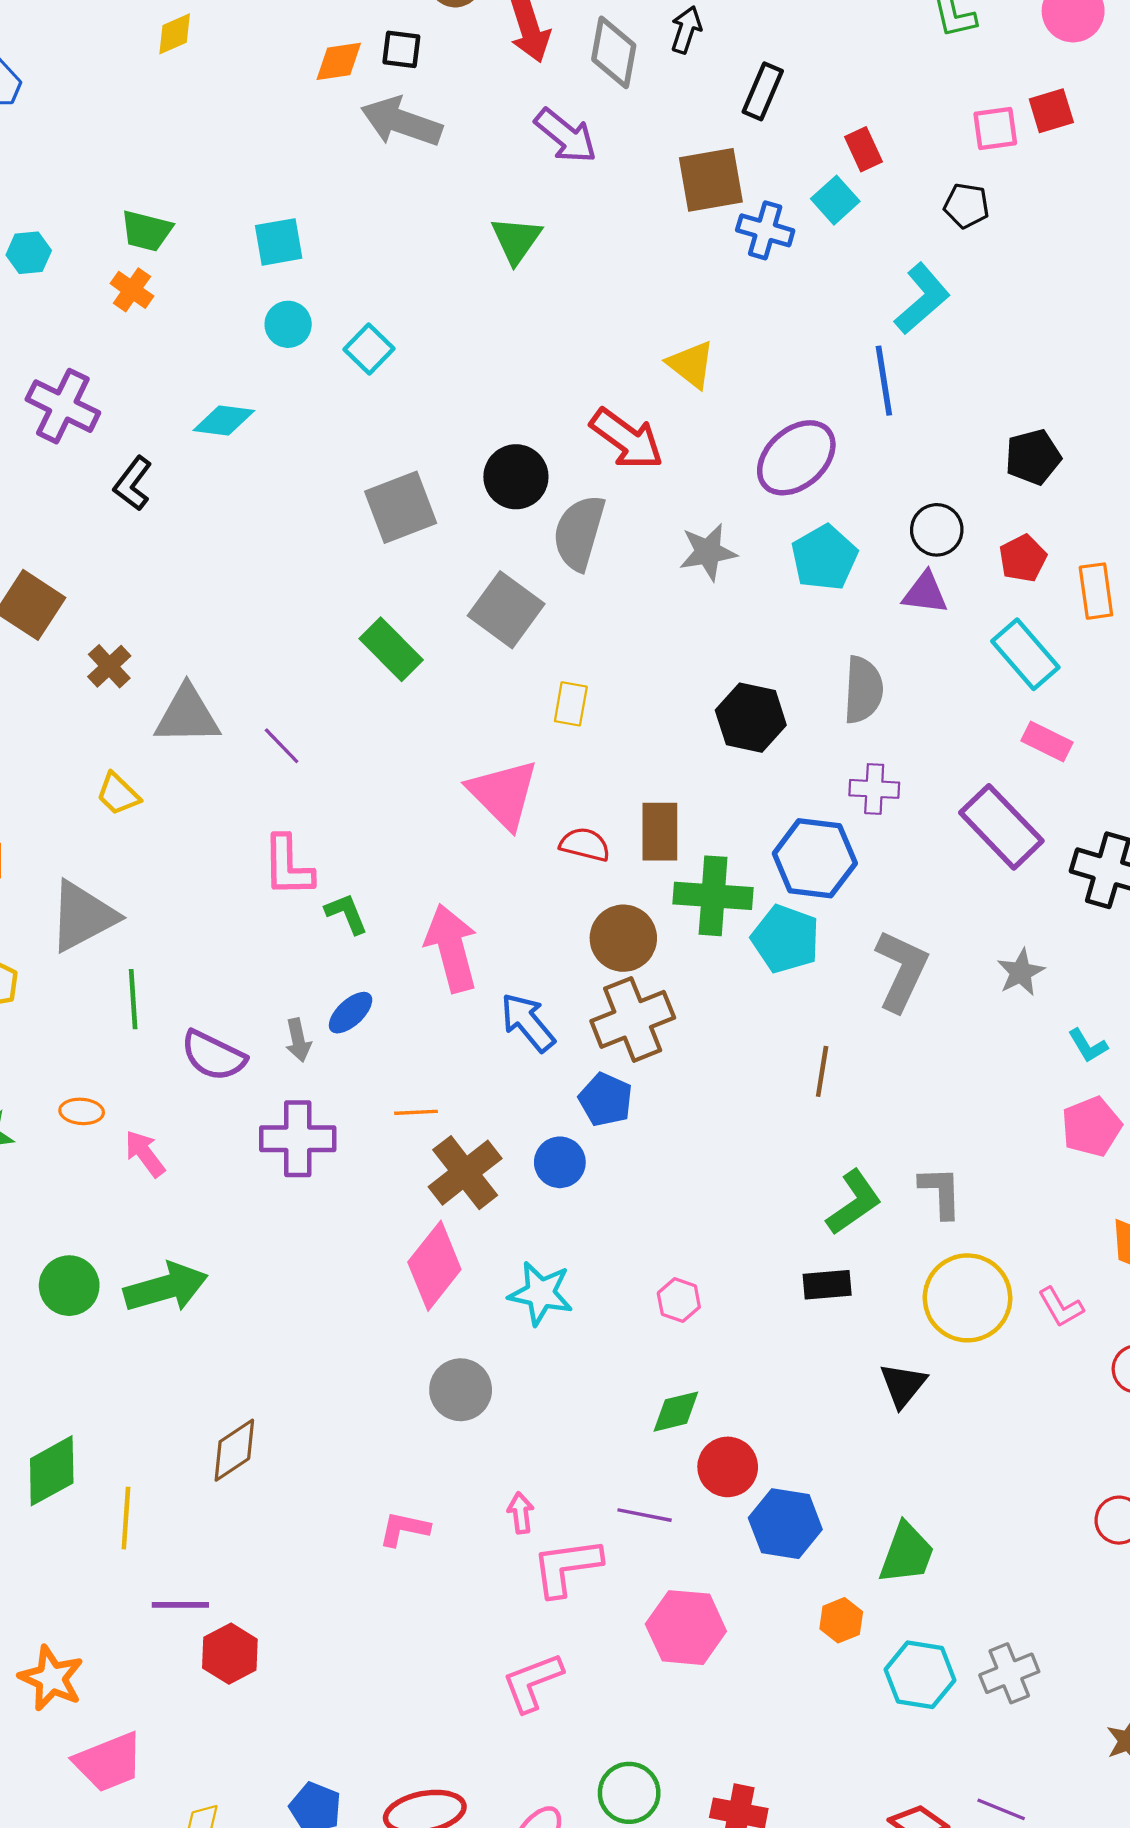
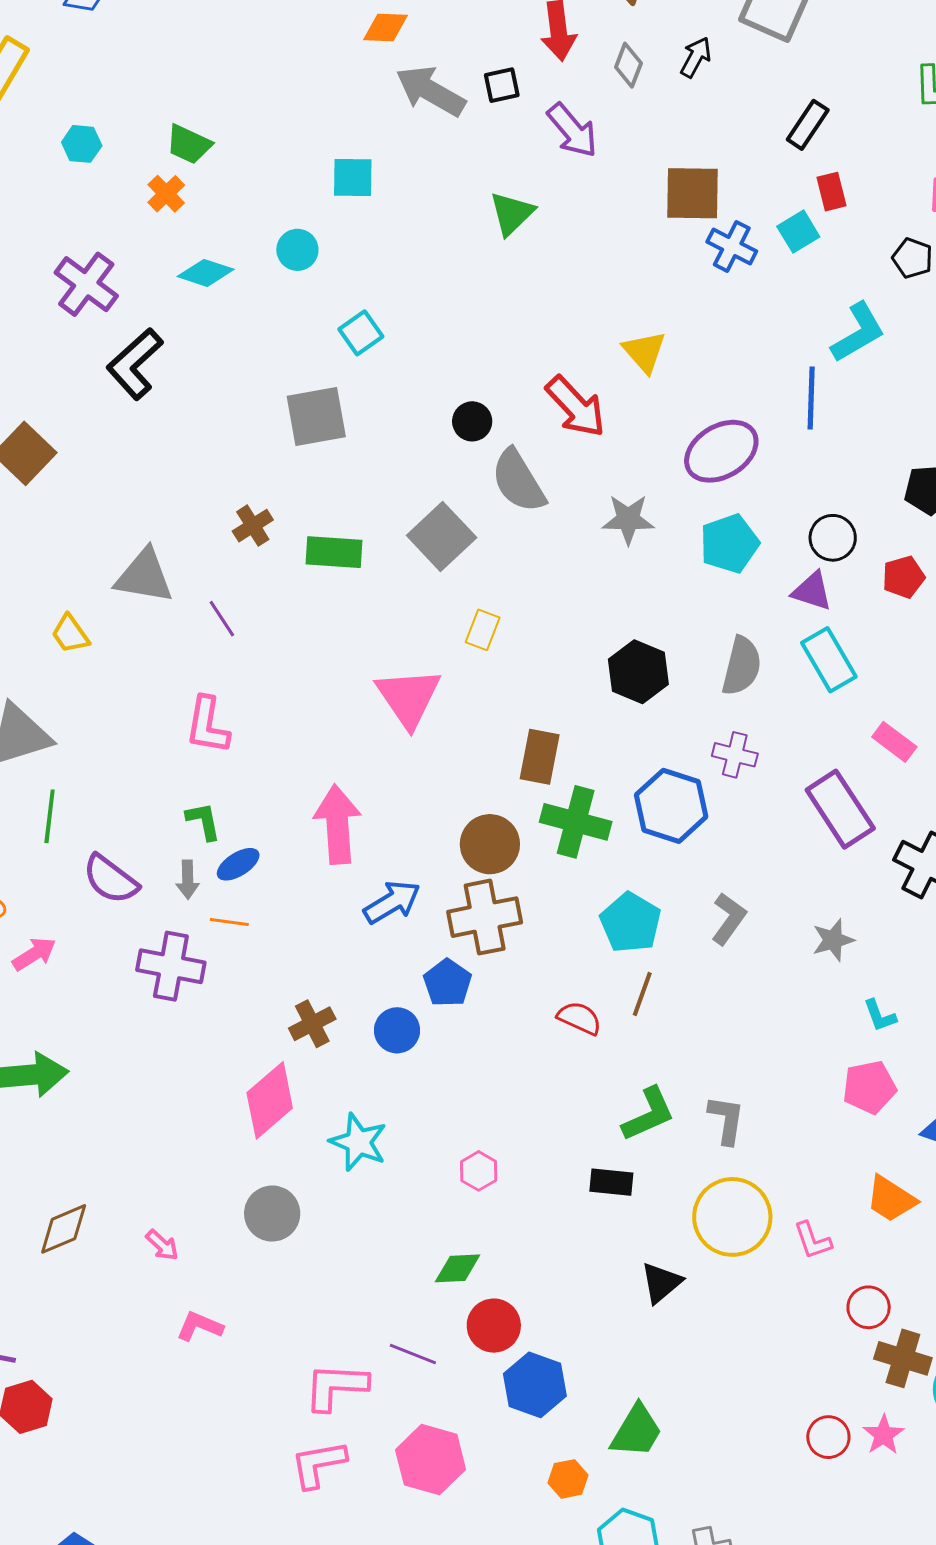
black square: (401, 49) -> (502, 85), moved, turned -30
gray diamond: (614, 52) -> (628, 65), size x0.7
black rectangle: (763, 91) -> (808, 125), moved
cyan square: (279, 242) -> (353, 178), moved
cyan square: (369, 349) -> (361, 333), moved
cyan diamond: (224, 421) -> (206, 273), moved
black circle: (516, 477) -> (472, 421), size x0.7
black L-shape: (133, 483) -> (135, 364), size x1.5
gray square: (401, 507) -> (316, 416), moved
gray semicircle: (579, 533) -> (518, 481), turned -58
green rectangle: (391, 649) -> (334, 552), turned -52
cyan rectangle: (1025, 654) -> (829, 660), moved
brown cross: (109, 666) -> (253, 526), moved
red semicircle: (585, 844) -> (579, 1018), moved
green L-shape: (346, 914) -> (203, 821), moved
cyan pentagon: (785, 939) -> (630, 923), moved
gray L-shape: (902, 971) -> (729, 919), size x0.7
blue arrow: (528, 1022) -> (392, 902), turned 88
orange line: (416, 1112) -> (229, 922), moved
pink arrow: (145, 1154) -> (34, 954), turned 84
brown cross: (465, 1173) -> (312, 1024), size x0.7
pink arrow: (521, 1513) -> (162, 1245), moved, turned 129
pink L-shape: (532, 1682) -> (318, 1464), moved

